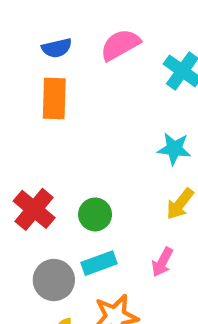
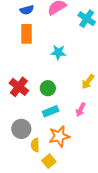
cyan star: (174, 149) -> (58, 52), moved
gray circle: (54, 280) -> (21, 129), moved

